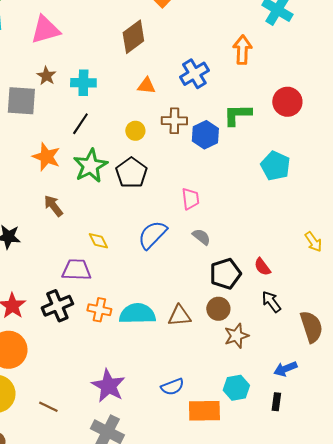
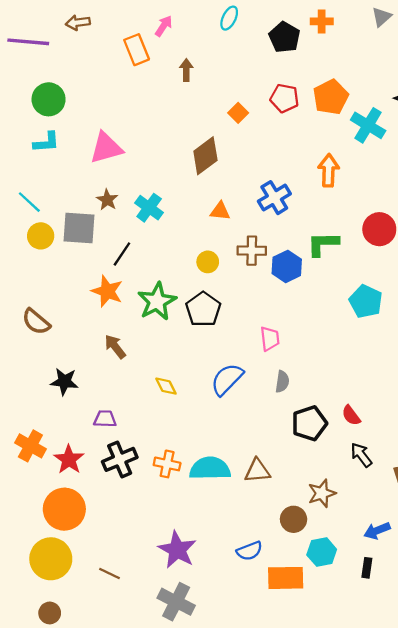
cyan cross: (83, 83) -> (149, 208), turned 35
black line: (80, 124) -> (122, 254), moved
gray semicircle: (201, 237) -> (282, 382), turned 60
purple trapezoid: (76, 270) -> (105, 419), moved, size x0.7
brown circle: (218, 309) -> (294, 519), moved

